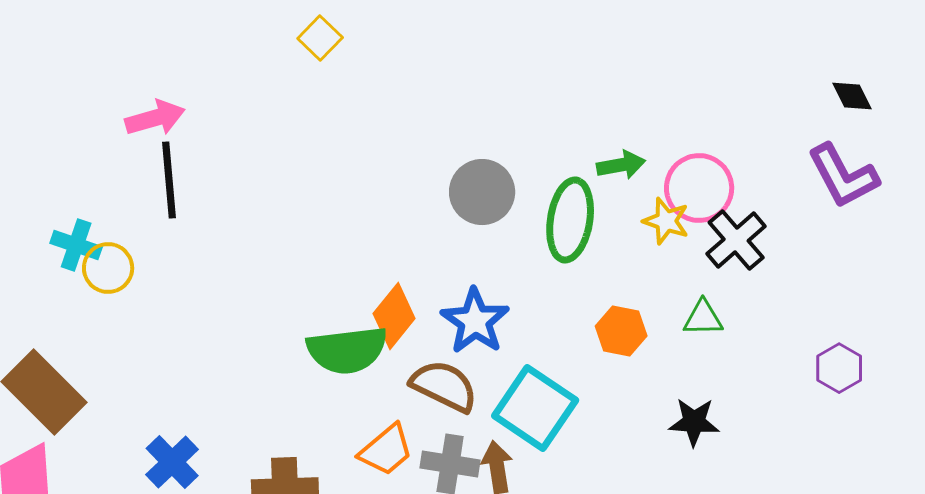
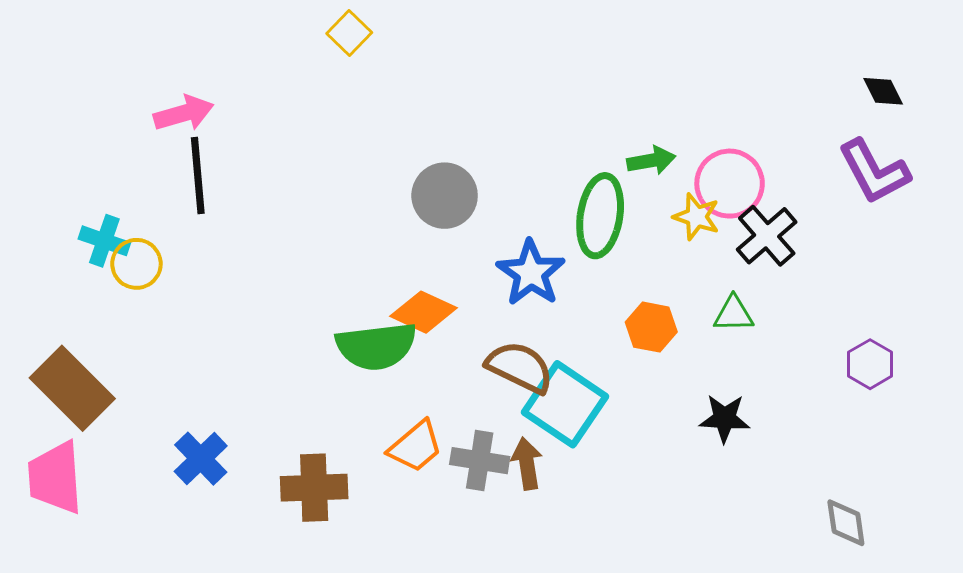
gray circle: (482, 192) -> (445, 196), moved
orange diamond: (394, 316) -> (423, 312), turned 76
blue star: (475, 321) -> (531, 273), moved
brown semicircle: (444, 386) -> (520, 367), moved

